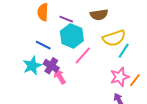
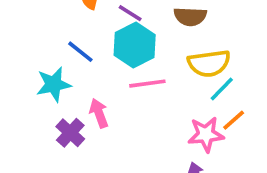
pink line: (83, 55) -> (147, 84), turned 30
purple cross: (51, 66) -> (70, 133), moved
orange line: (135, 80) -> (234, 120), moved

